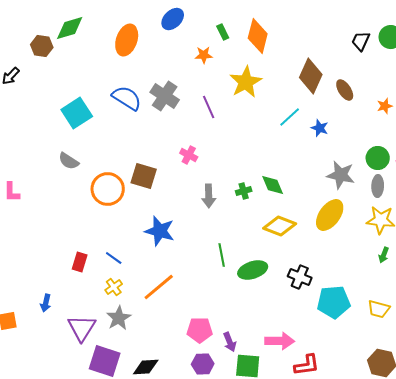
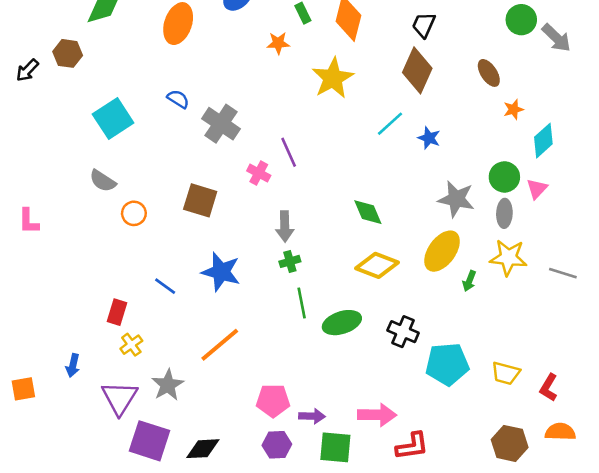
black trapezoid: (361, 41) -> (424, 25), moved
brown hexagon: (42, 46) -> (68, 53), moved
brown ellipse: (345, 90) -> (489, 73), moved
gray cross: (165, 96) -> (221, 124), moved
blue semicircle: (127, 98) -> (178, 99), size x0.6
purple line: (209, 107) -> (289, 152), moved
orange circle: (108, 189) -> (134, 213), moved, size x0.6
green cross: (244, 191) -> (290, 261), moved
green arrow: (384, 255) -> (469, 281), moved
blue line: (114, 258) -> (165, 286), moved
yellow cross: (114, 287) -> (131, 345), moved
purple arrow: (230, 342) -> (312, 416), turned -66

